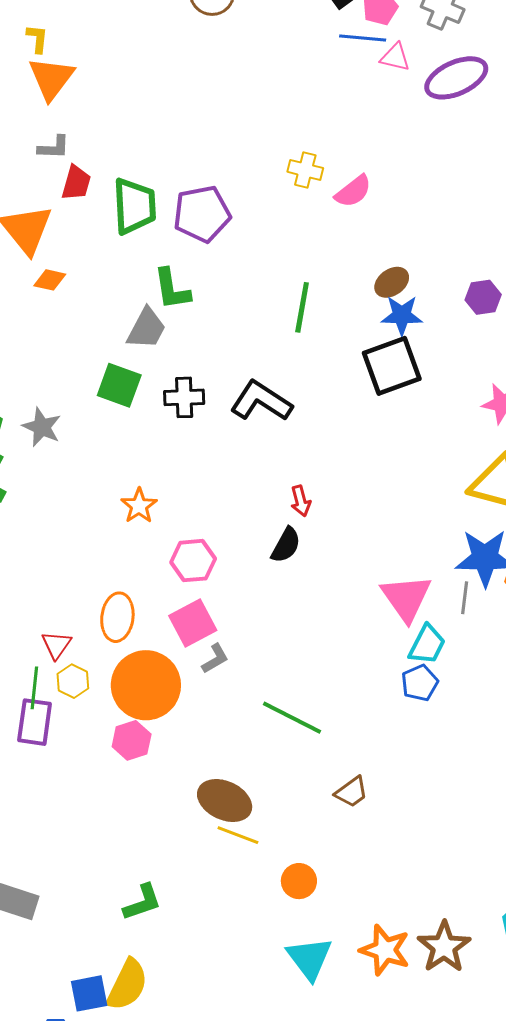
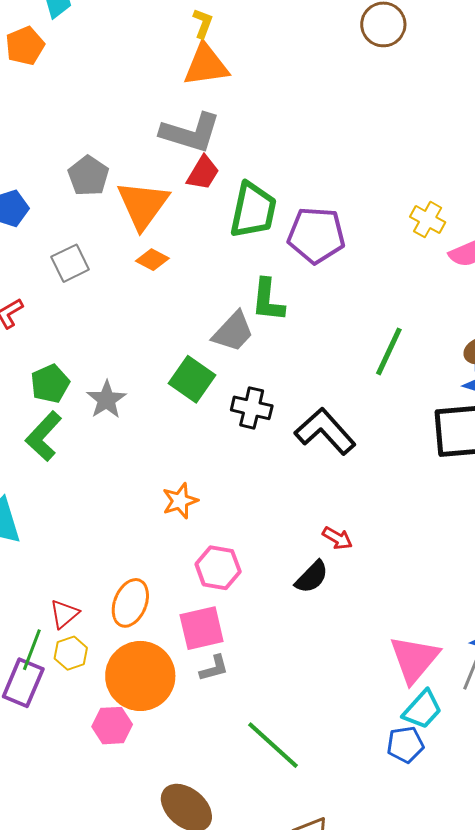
orange triangle: (51, 78) -> (206, 65), turned 30
gray L-shape: (54, 147) -> (190, 133), size x1.8
red arrow: (301, 501) -> (337, 538), turned -60

